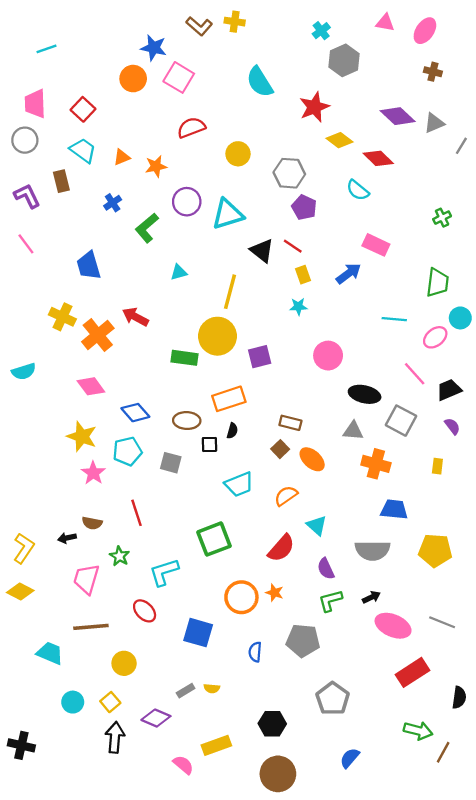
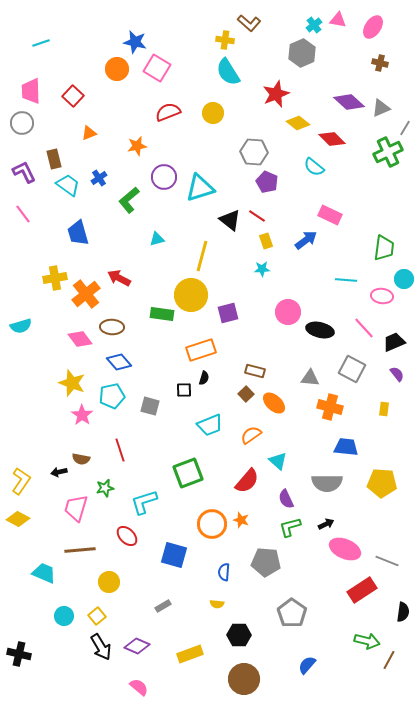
yellow cross: (235, 22) -> (225, 40), moved
brown L-shape: (199, 26) -> (249, 23), moved
cyan cross: (321, 31) -> (314, 25), moved
cyan trapezoid: (83, 150) -> (68, 185), moved
yellow circle: (238, 154) -> (213, 113), moved
orange triangle: (122, 157) -> (89, 133), moved
green cross: (442, 218) -> (388, 152), moved, size x1.8
yellow cross: (62, 317) -> (55, 278), turned -35
pink ellipse: (435, 337) -> (382, 296), turned 45
black ellipse: (365, 394) -> (320, 330), moved
brown ellipse: (187, 421) -> (112, 327), moved
green star: (119, 556) -> (105, 488), turned 30
gray line: (442, 622) -> (387, 561), moved
yellow semicircle: (212, 688) -> (217, 604), moved
purple diamond: (156, 718) -> (137, 646), moved
black arrow: (115, 737) -> (101, 647), turned 144
pink semicircle: (183, 765) -> (139, 687), moved

